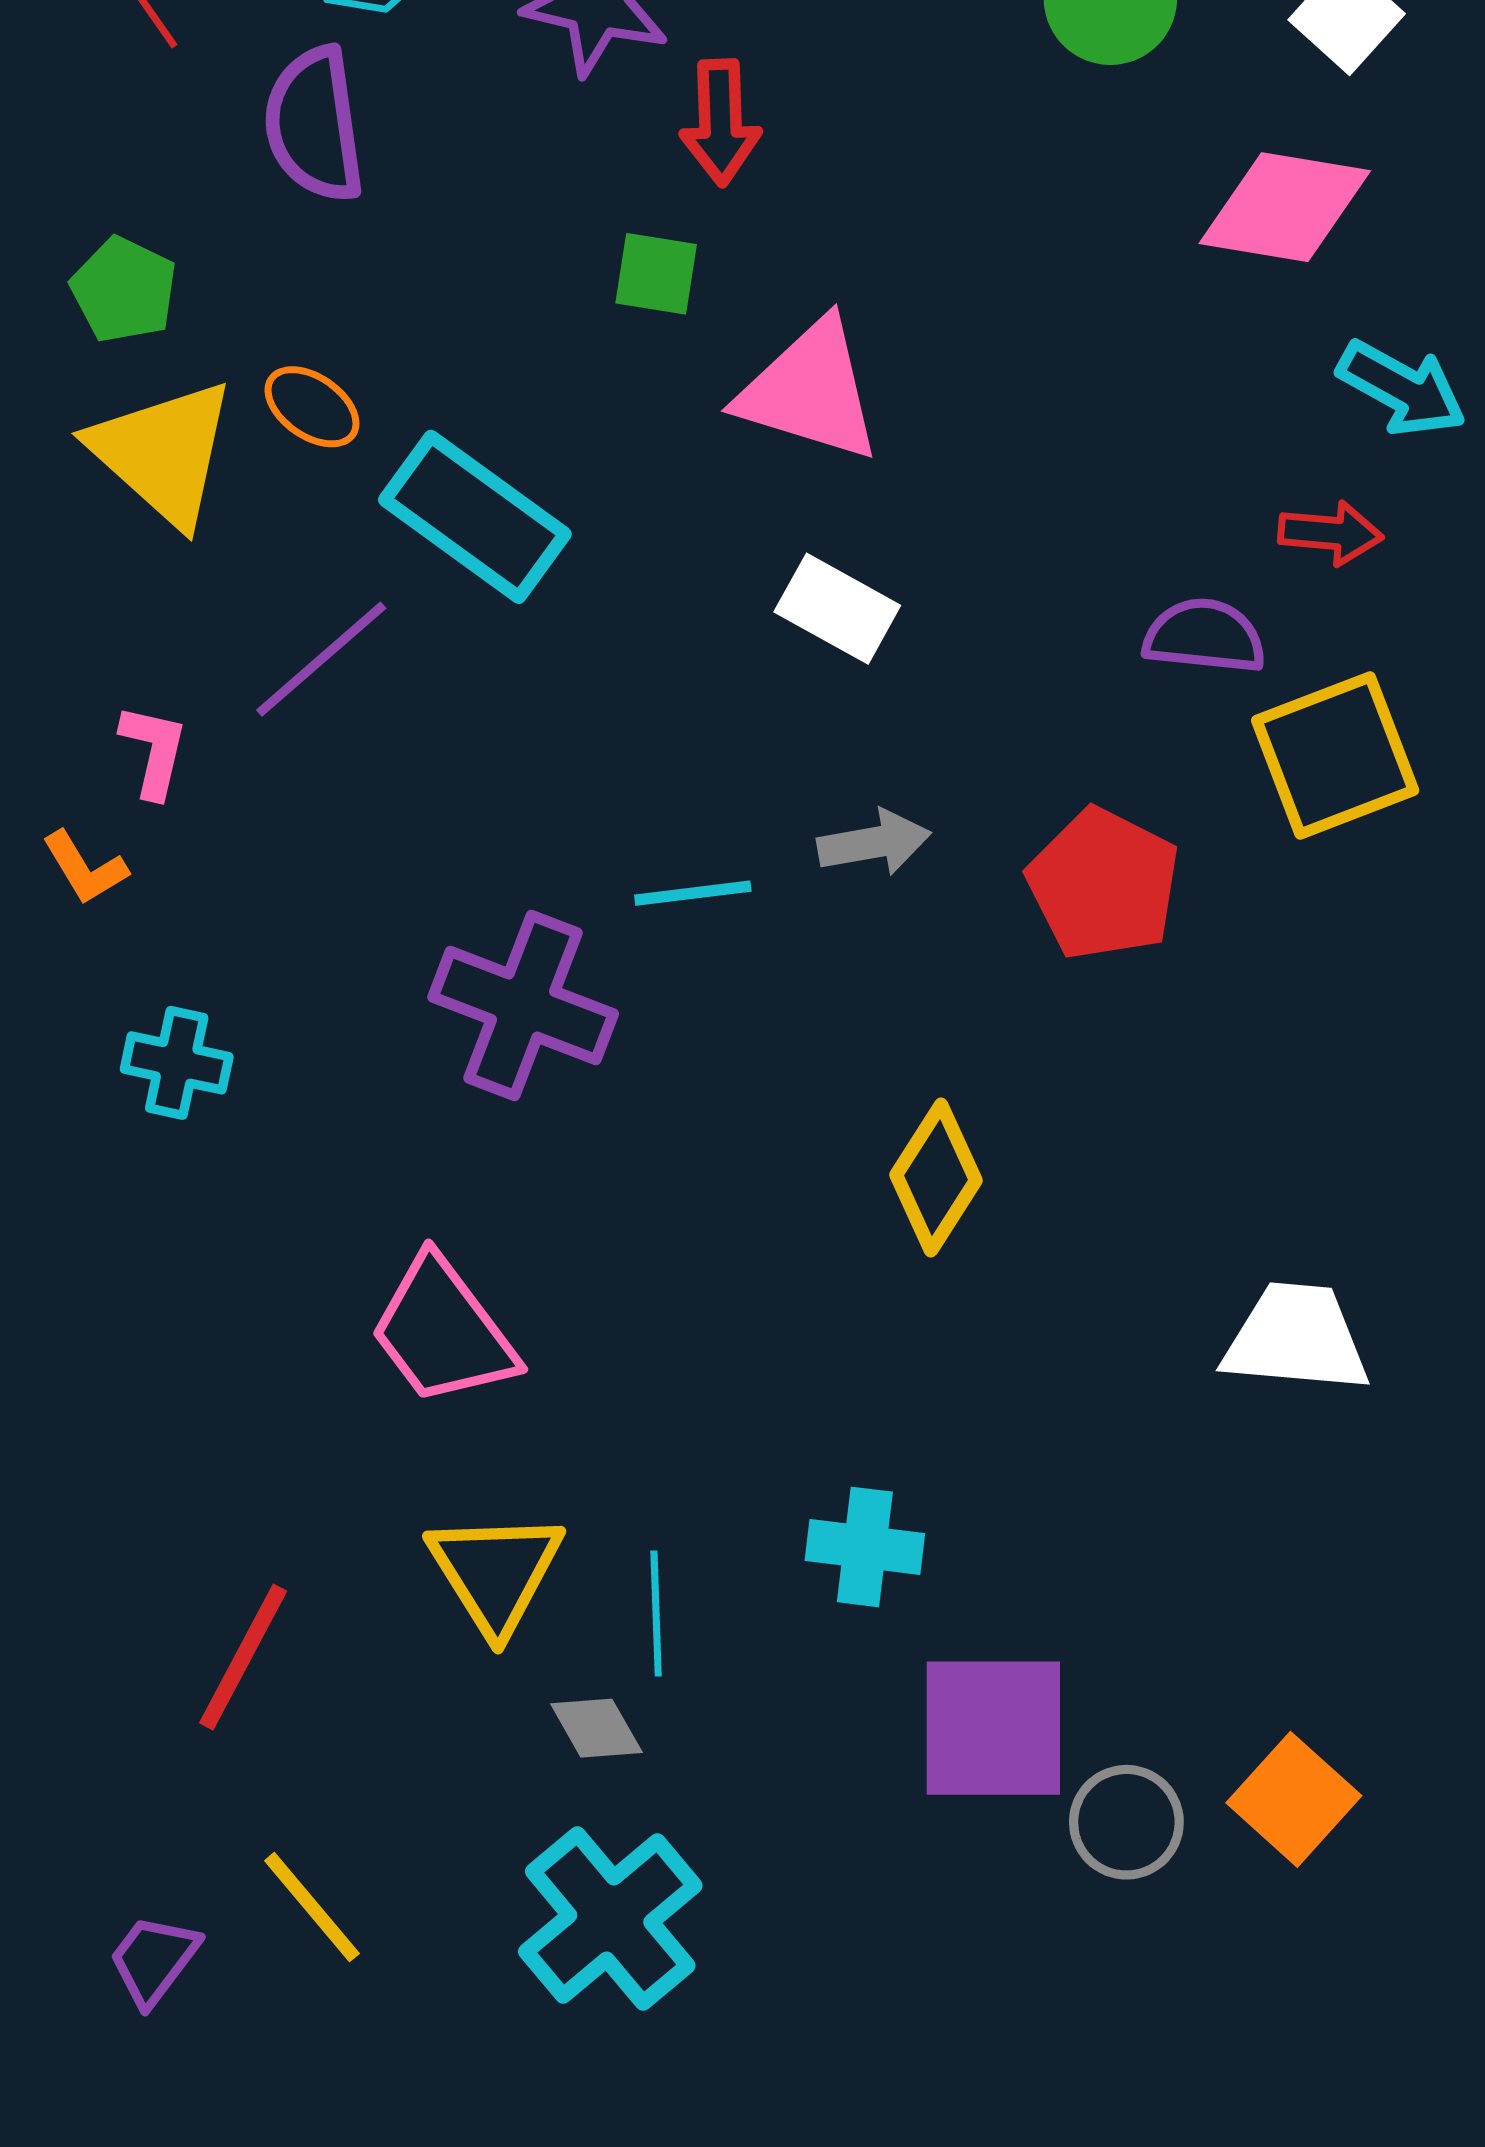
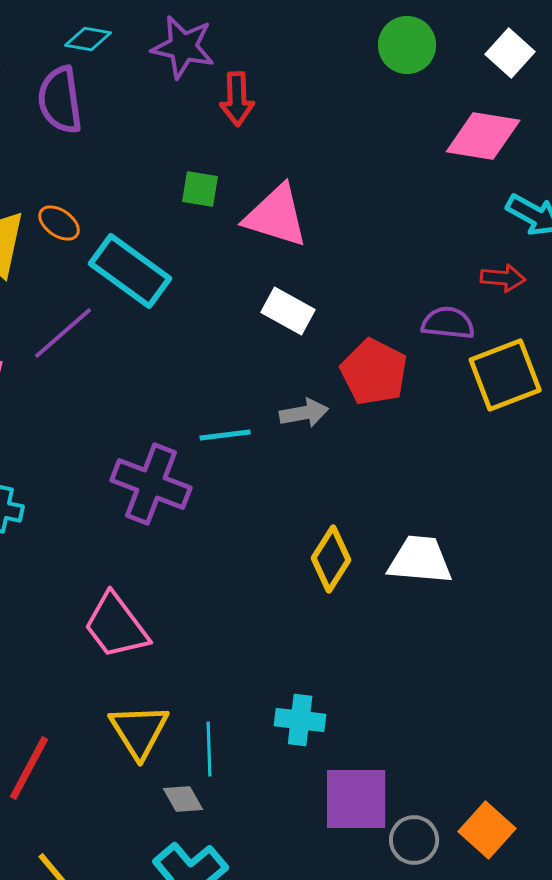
green square: (656, 274) -> (200, 189), moved
red pentagon: (1103, 884) -> (374, 372), moved
white trapezoid: (1296, 1338) -> (420, 560), moved

